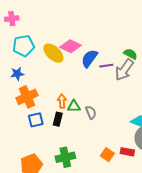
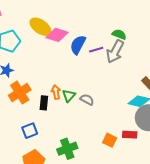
yellow ellipse: (53, 53) -> (40, 27), moved
green triangle: (74, 106) -> (69, 96), turned -40
gray semicircle: (91, 112) -> (87, 100), turned -32
black rectangle: (58, 119) -> (44, 103), moved
blue square: (36, 120) -> (30, 131), moved

